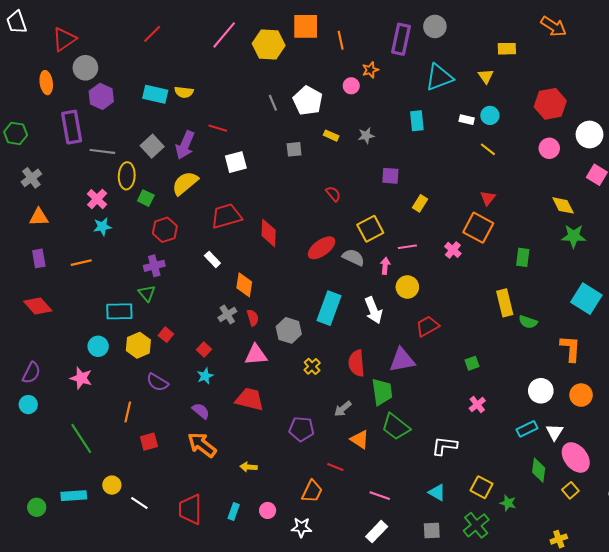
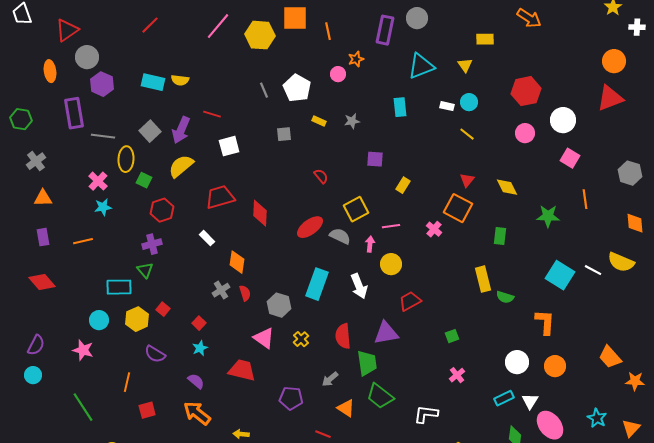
yellow diamond: (563, 205) -> (507, 187), moved
pink triangle: (256, 355) -> (264, 338), moved, turned 40

